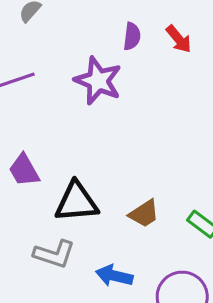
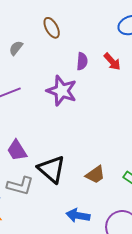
black triangle: (76, 202) -> (52, 169), turned 48
gray L-shape: (54, 254) -> (20, 186), moved

